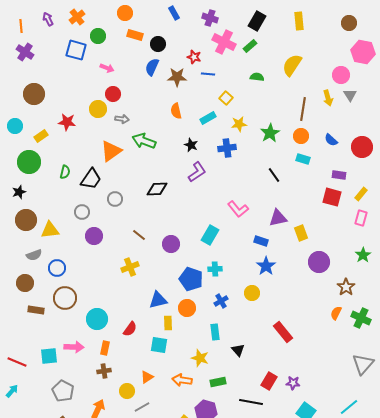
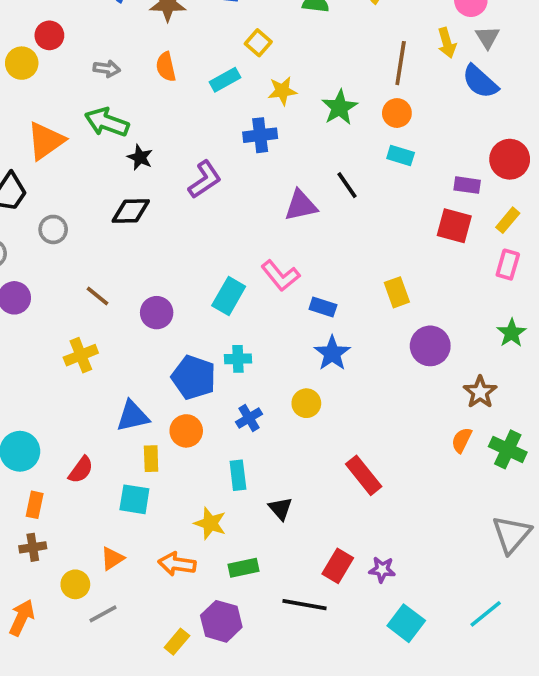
gray arrow: (122, 119) -> (107, 69), moved
blue semicircle: (331, 140) -> (480, 82), moved, size x1.5
black star: (191, 145) -> (140, 157), moved
red circle: (362, 147) -> (510, 159), moved
pink L-shape: (238, 209) -> (280, 276), moved
purple triangle: (278, 218) -> (301, 205), moved

